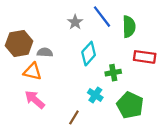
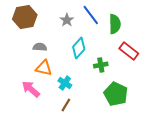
brown hexagon: (19, 43) -> (25, 17), moved
red rectangle: (145, 57) -> (129, 51), turned 30
orange triangle: (33, 71) -> (44, 68), moved
cyan cross: (95, 95) -> (65, 83), moved

